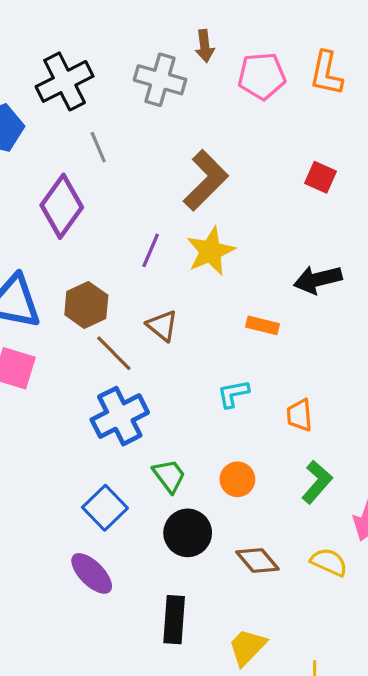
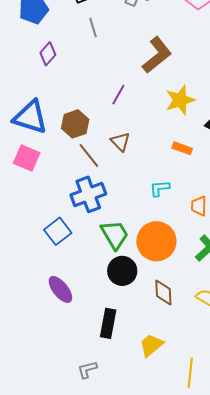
purple diamond: (62, 206) -> (48, 54), moved, size x0.6
yellow star: (211, 251) -> (180, 100), moved
green trapezoid: (169, 476) -> (115, 235), size x1.4
orange circle: (237, 479) -> (156, 241), size x1.8
blue square: (105, 508) -> (58, 231), moved
brown diamond: (258, 561) -> (163, 293), turned 32

